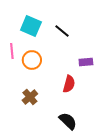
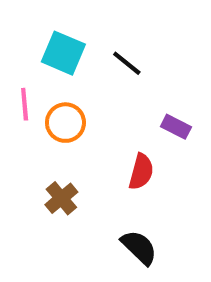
purple rectangle: (86, 62) -> (176, 127), turned 32

